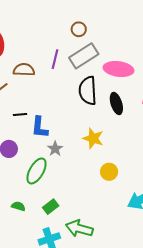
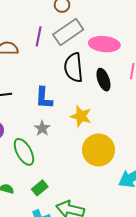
blue L-shape: (40, 127) -> (44, 98), moved
green ellipse: (37, 171) -> (24, 152), turned -56
yellow circle: (109, 172) -> (98, 150), size x1.8

